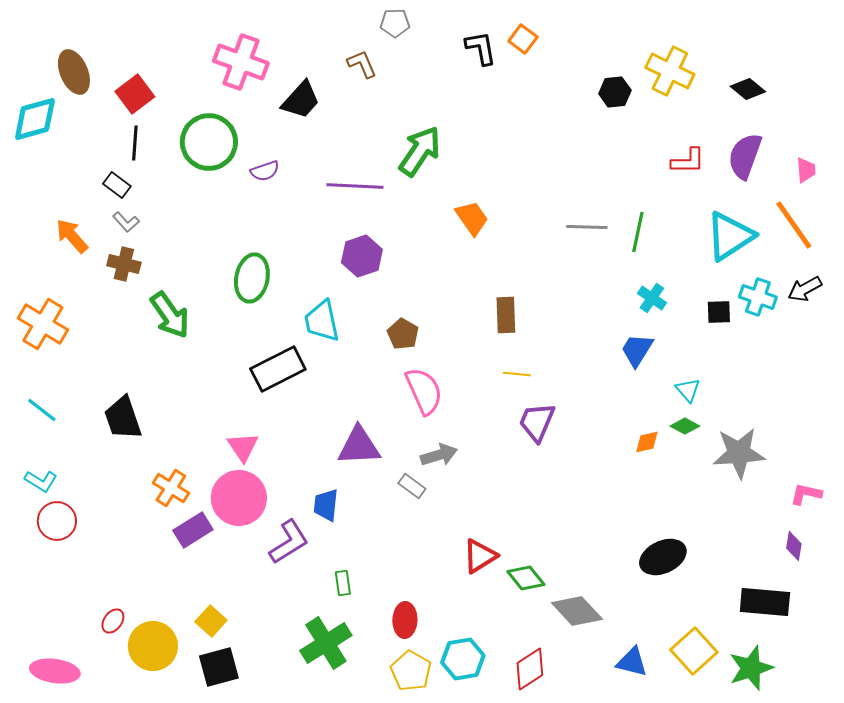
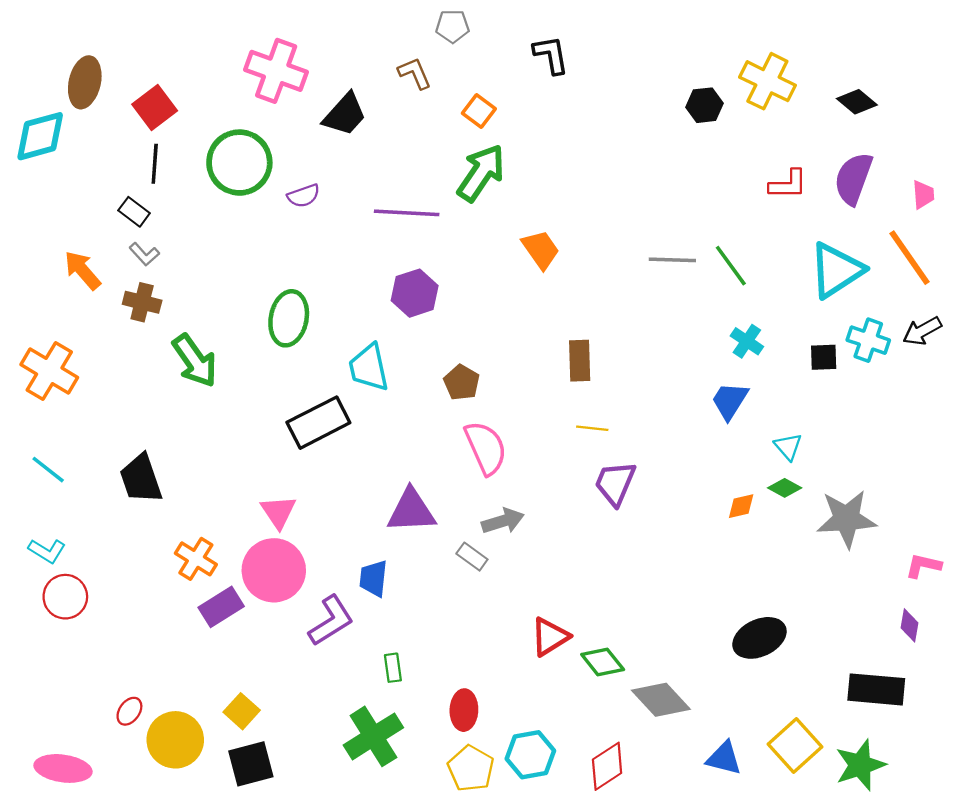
orange square: (523, 39) -> (479, 111), moved
brown ellipse: (74, 72) -> (85, 82), turned 36
green line: (638, 232) -> (731, 266), turned -48

